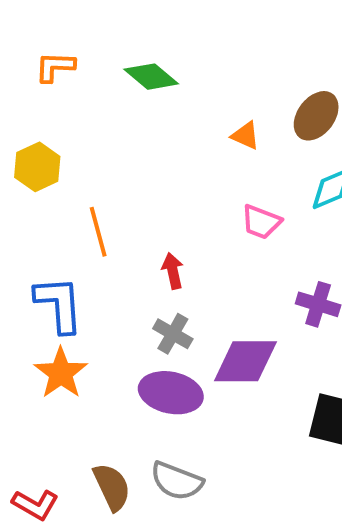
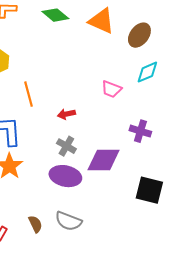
orange triangle: (245, 135) -> (101, 21), moved, size x1.8
red arrow: (173, 271) -> (66, 114), turned -90
brown semicircle: (112, 487) -> (35, 224), size x0.7

